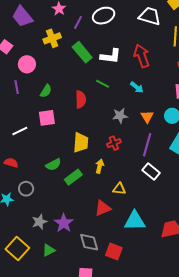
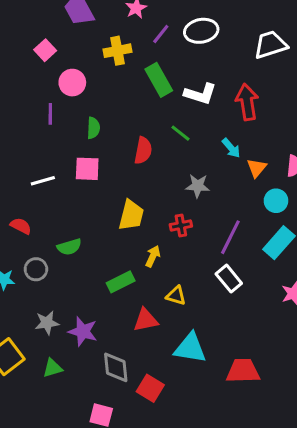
white trapezoid: (150, 16) -> (270, 45), turned -45
green semicircle: (46, 91) -> (93, 128), turned -40
orange triangle: (147, 117) -> (257, 168), moved
green semicircle: (53, 165) -> (69, 247), moved
green rectangle: (73, 177) -> (121, 282), moved
purple star: (64, 223) -> (83, 331), turned -30

